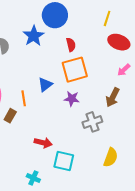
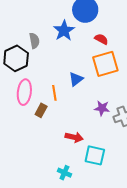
red semicircle: (71, 45) -> (101, 39), turned -48
purple star: (72, 99) -> (102, 108), moved

